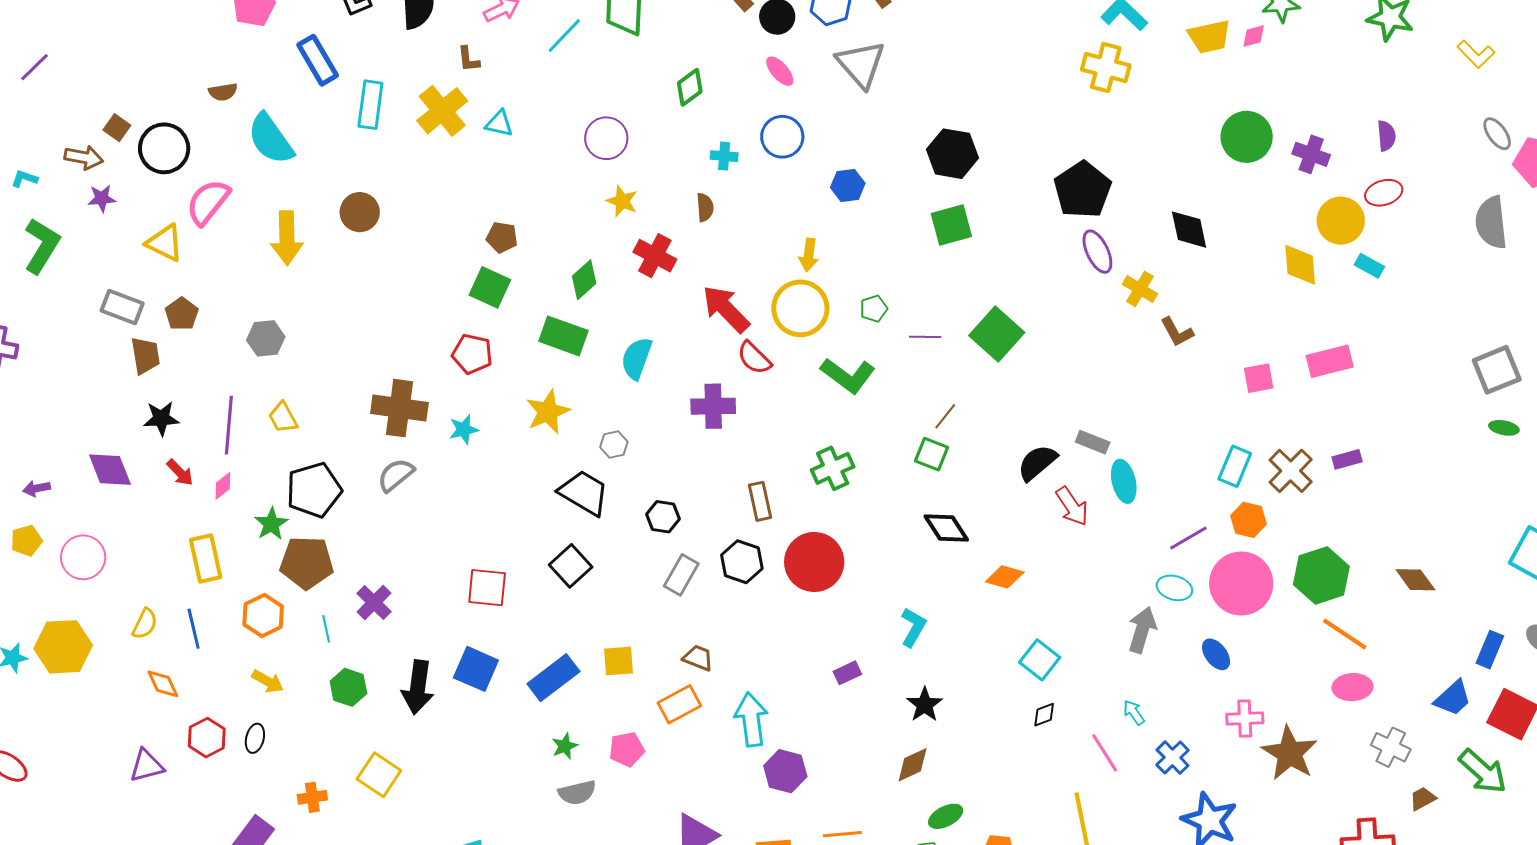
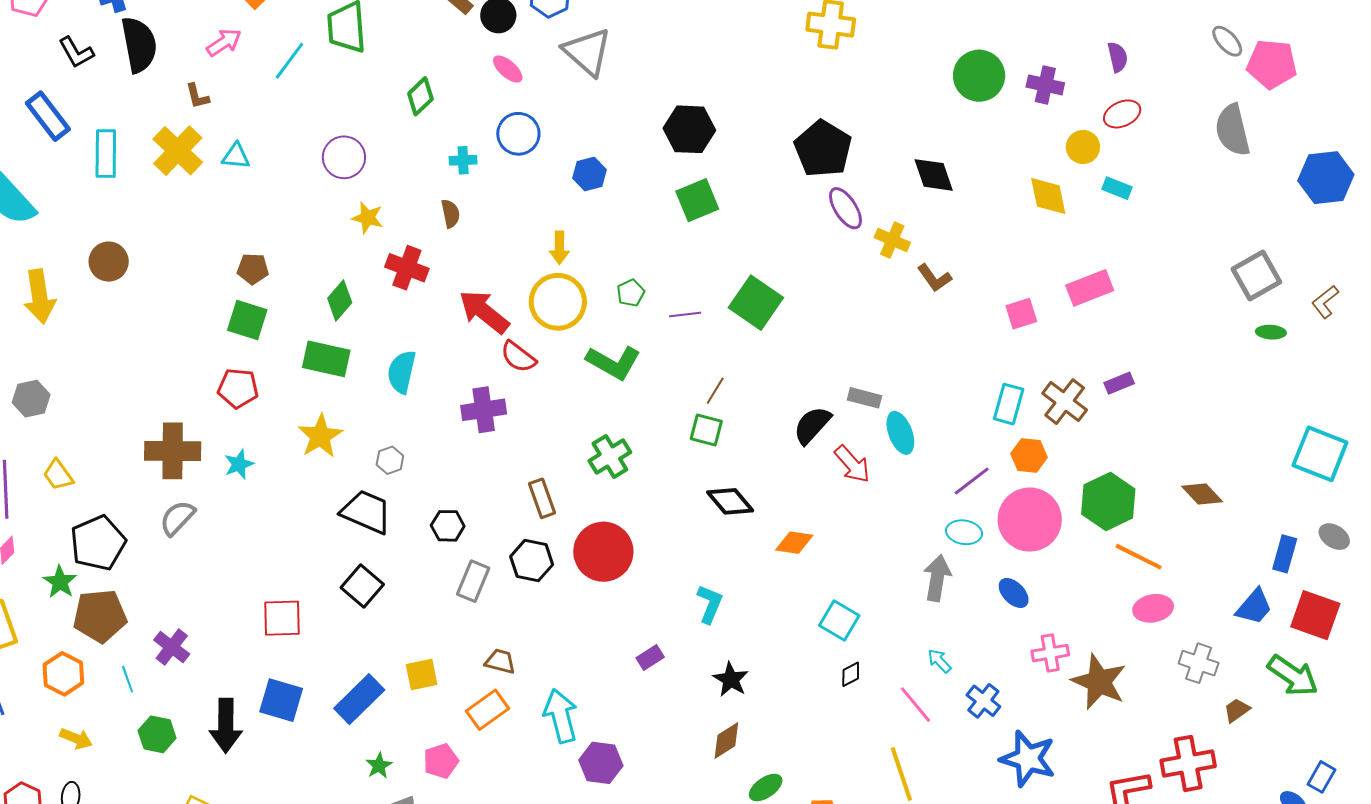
yellow circle: (1341, 221) -> (1083, 147), size x0.7

